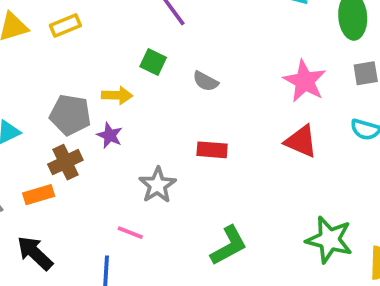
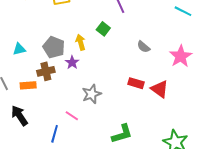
gray semicircle: (205, 81) -> (143, 47), moved
yellow arrow: (117, 95) -> (81, 42), turned -119
red triangle: (301, 141) -> (160, 89), moved
red rectangle: (212, 150) -> (136, 83), moved

